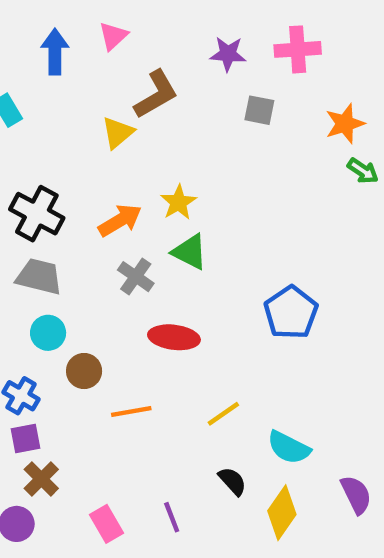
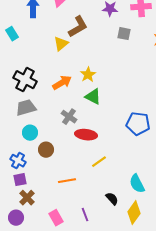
gray trapezoid: (39, 277) -> (26, 108), turned -30
gray cross: (136, 277) -> (69, 117), moved
blue pentagon: (291, 313) -> (138, 124), turned -30
orange line: (131, 411) -> (67, 181), moved
yellow line: (223, 414) -> (99, 162), moved
cyan semicircle: (289, 447) -> (137, 184), turned 36

